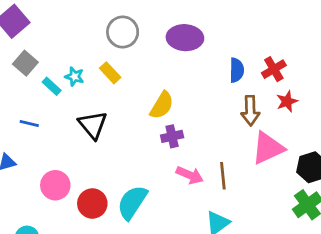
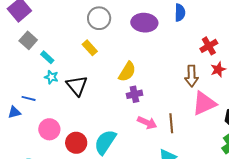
blue semicircle: (237, 70) -> (180, 13), moved
cyan star: (74, 76) -> (51, 77), moved
blue line: (29, 124) -> (29, 98), moved

